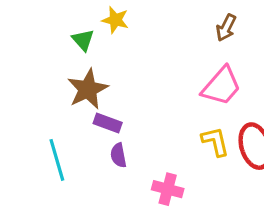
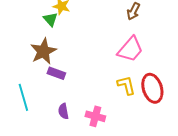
green triangle: (83, 40) -> (50, 19), moved
purple semicircle: (118, 155) -> (63, 111), moved

